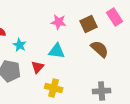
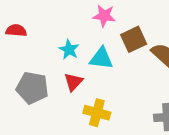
brown square: (89, 24) -> (134, 39), moved
cyan star: (20, 45) -> (69, 50), moved

